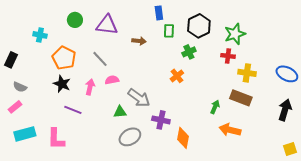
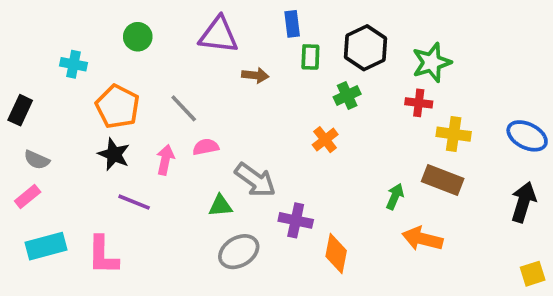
purple triangle: (107, 25) -> (219, 35), moved

